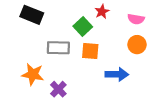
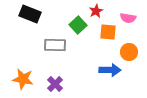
orange circle: (137, 45) -> (129, 52), moved
orange square: (90, 51) -> (108, 32), moved
orange star: (33, 74) -> (23, 79), moved

